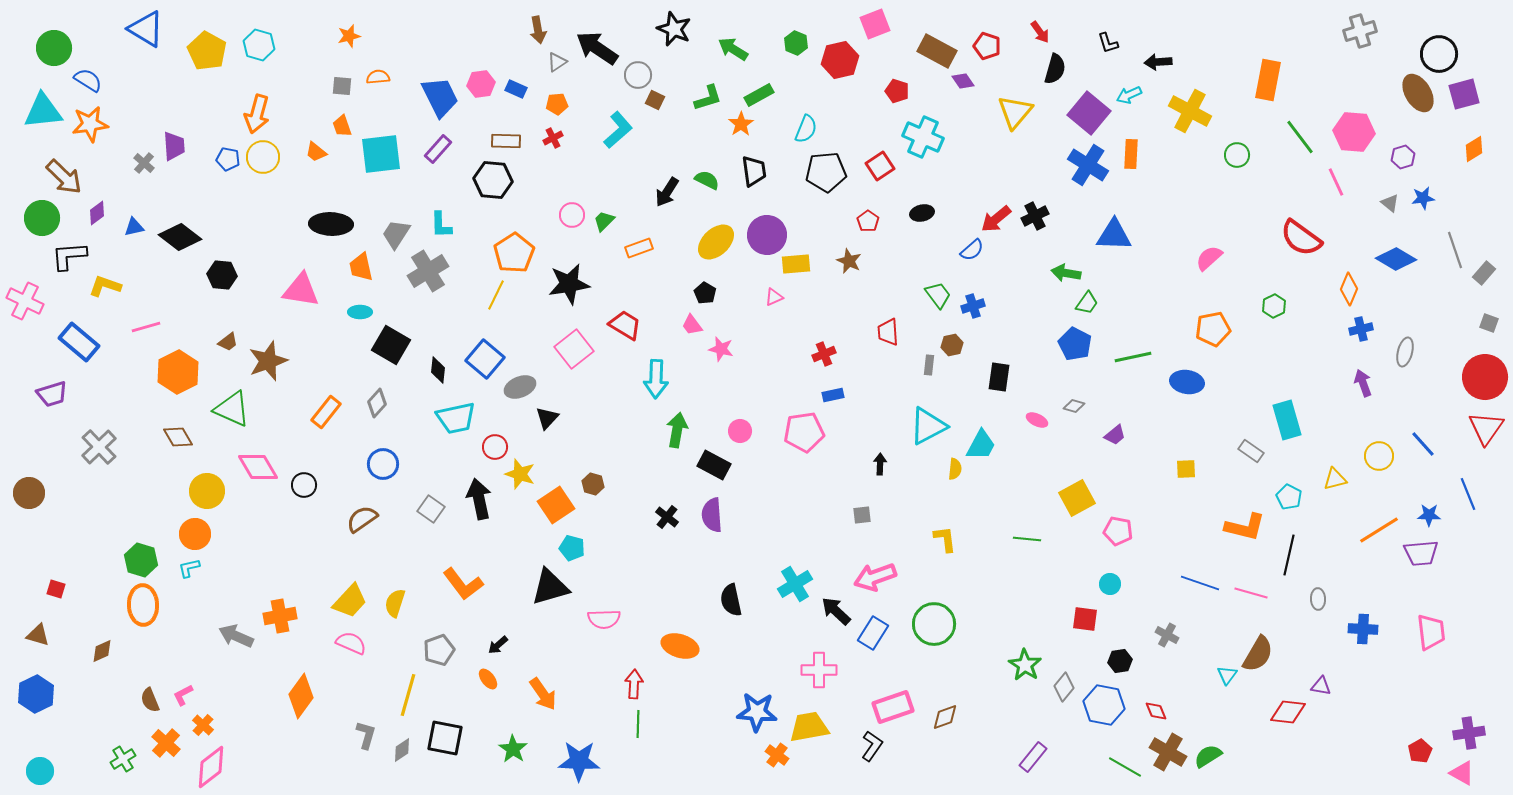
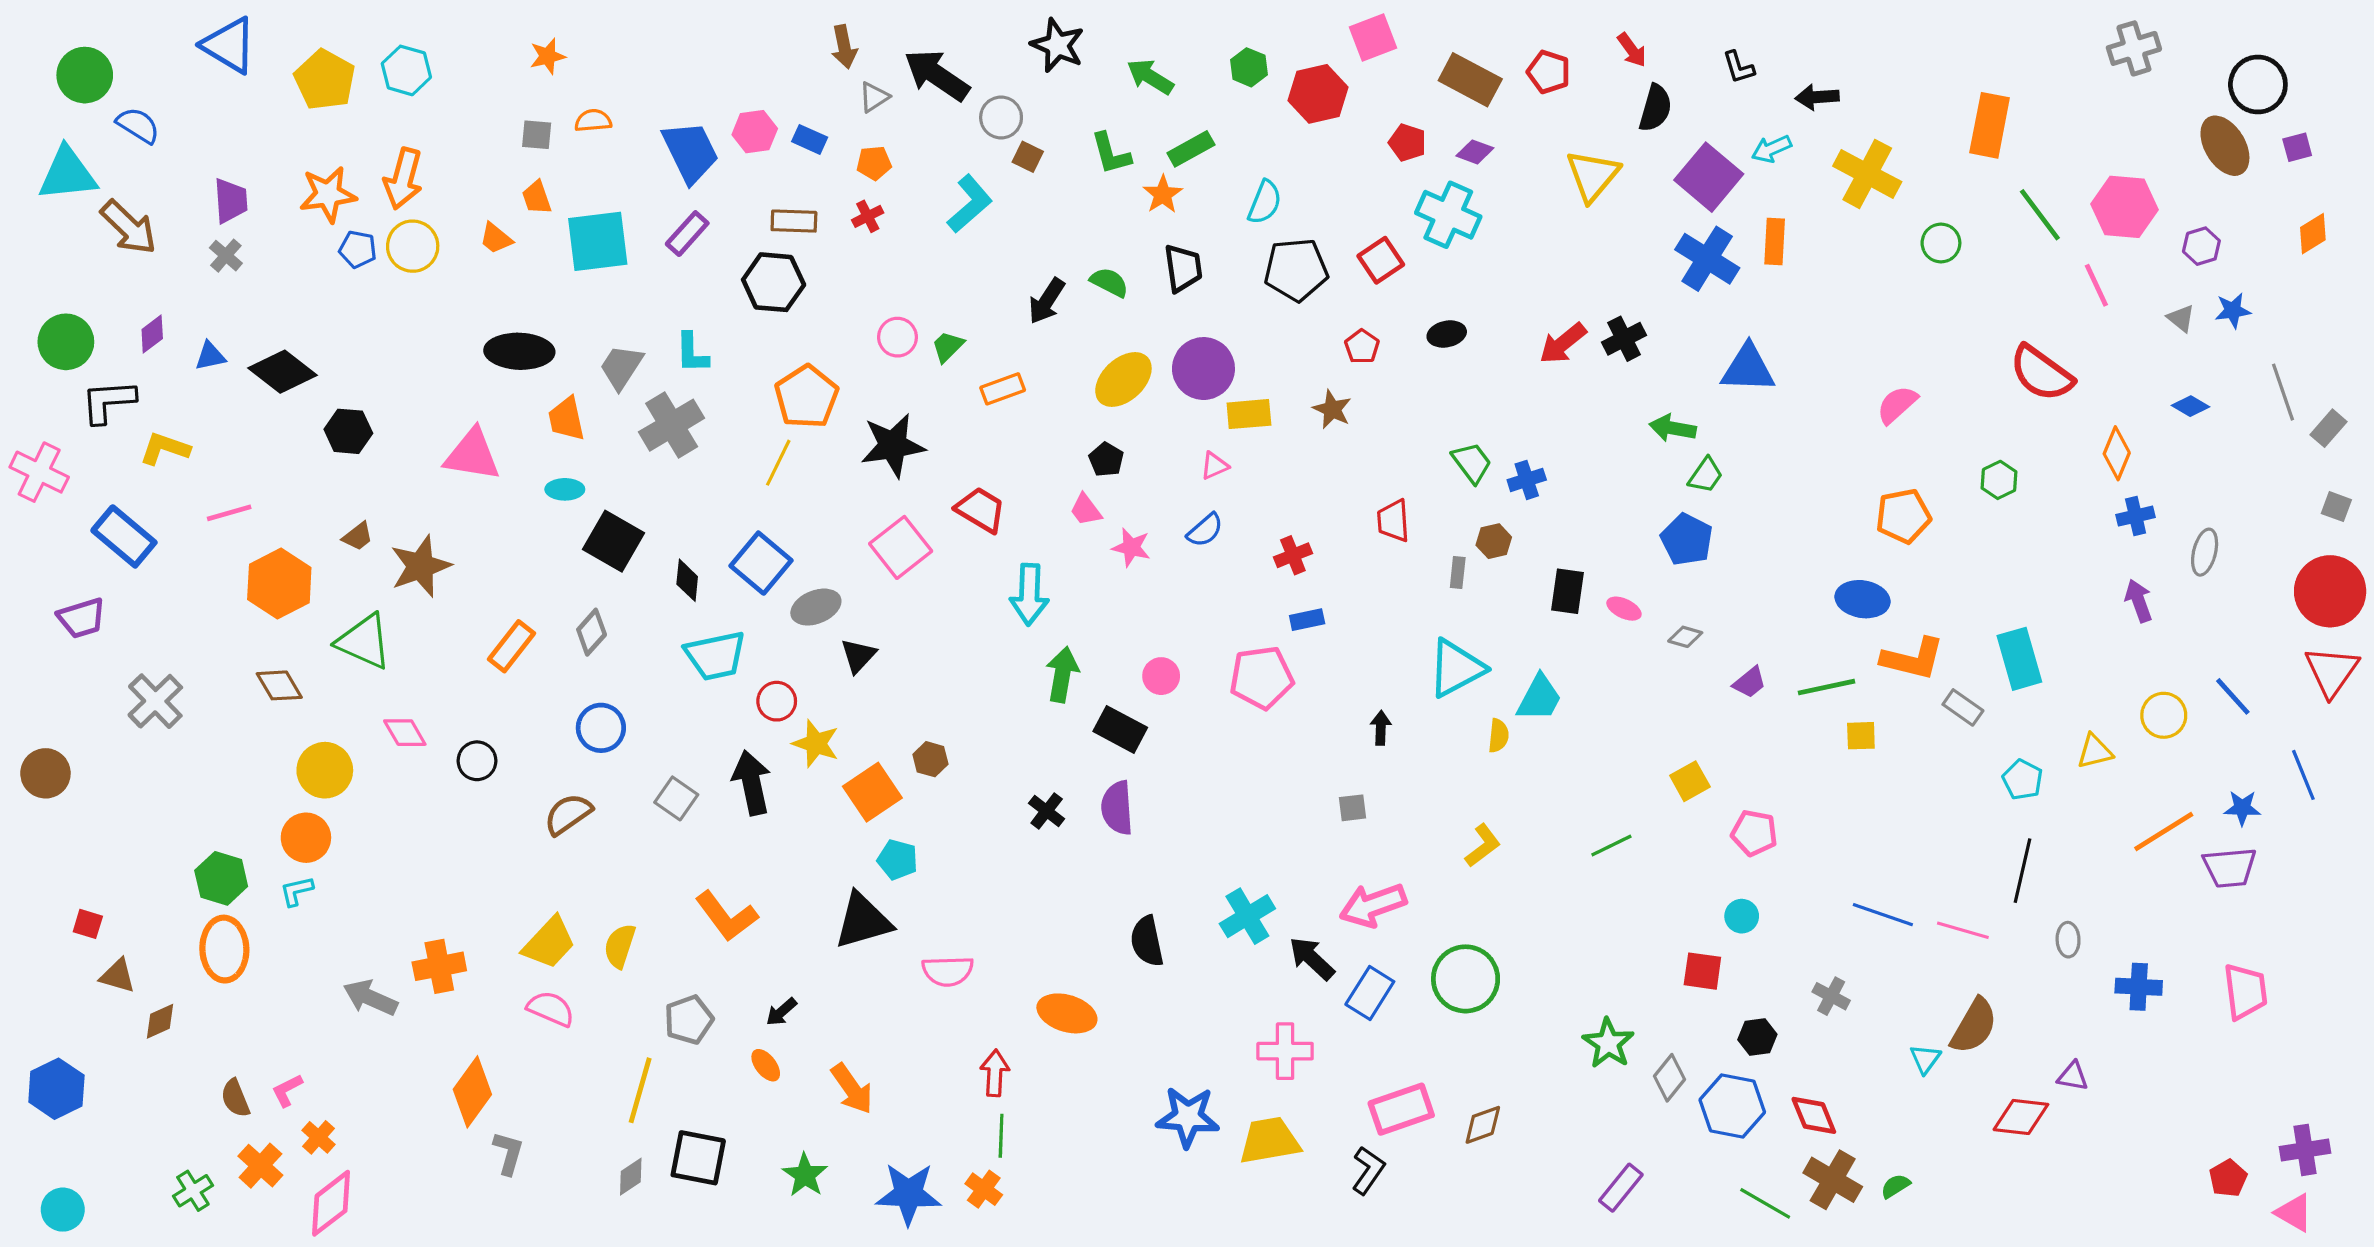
purple diamond: (963, 81) -> (1475, 152), moved, turned -35
purple square: (1464, 94) -> (2297, 147), size x0.6
green L-shape: (708, 98) -> (1111, 154), turned 92
orange star: (90, 124) -> (328, 194), moved
purple trapezoid: (174, 146) -> (231, 201), moved
brown arrow: (64, 177) -> (129, 227), moved
blue semicircle: (972, 250) -> (1205, 530), moved
blue diamond: (1396, 259) -> (2190, 406), size x0.6
green line: (1133, 357) -> (1826, 687), moved
pink ellipse: (1037, 420) -> (1624, 609), moved
pink diamond: (258, 467) -> (405, 733), size x0.7
yellow square: (1077, 498) -> (1690, 781), size x0.7
orange L-shape: (1245, 527) -> (1913, 659), moved
yellow L-shape: (945, 539) -> (1483, 846), turned 60
green line: (1027, 539) -> (1611, 846), turned -32
brown triangle: (38, 635) -> (118, 976), moved
red diamond: (1156, 711) -> (1814, 1115), size x1.4
gray L-shape: (366, 735) -> (508, 1153), moved
orange cross: (777, 755) -> (984, 1189), moved
green semicircle: (1208, 756) -> (1895, 1186), size x0.7

